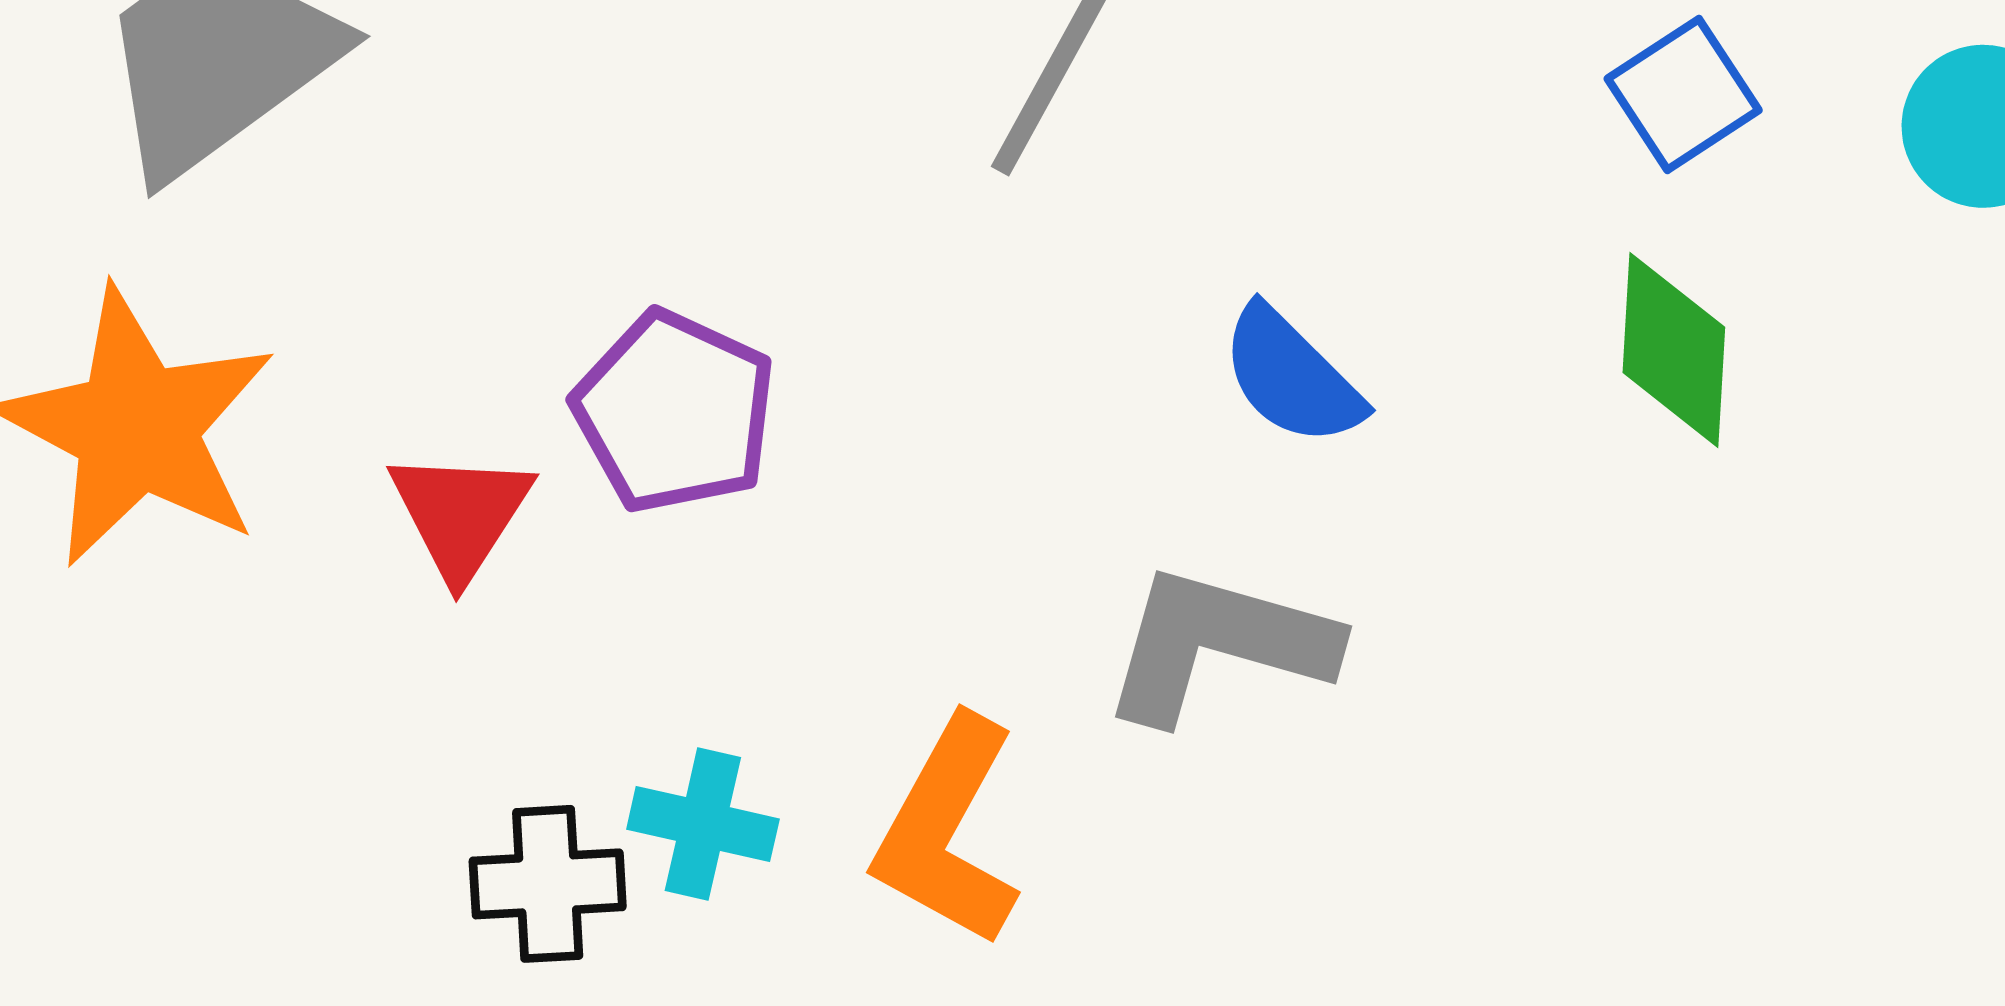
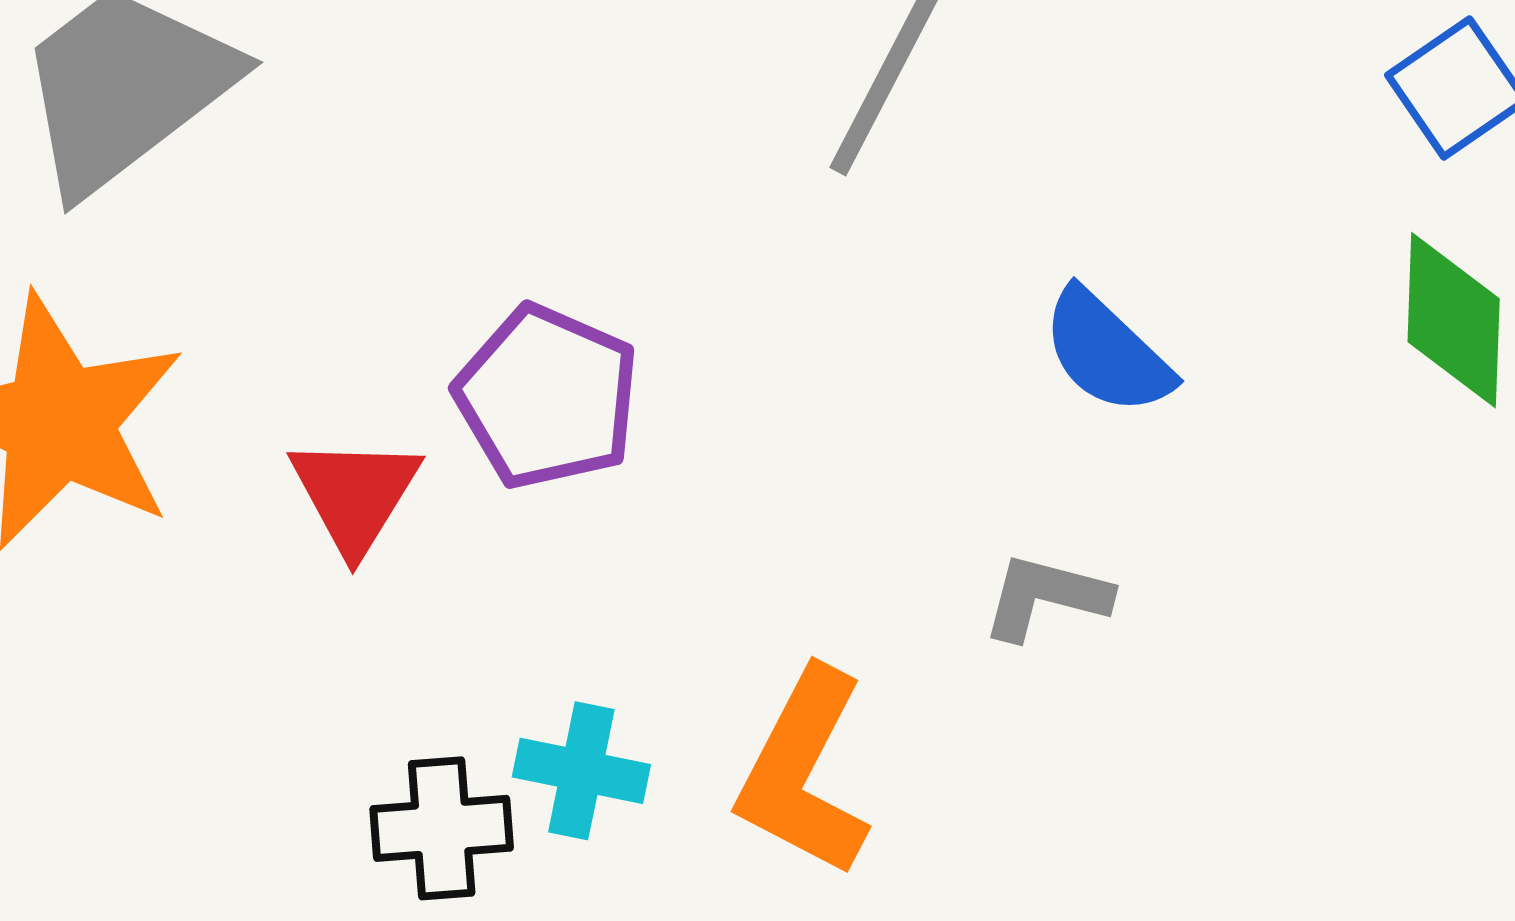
gray L-shape: (1218, 644) -> (1046, 597), size x0.6

